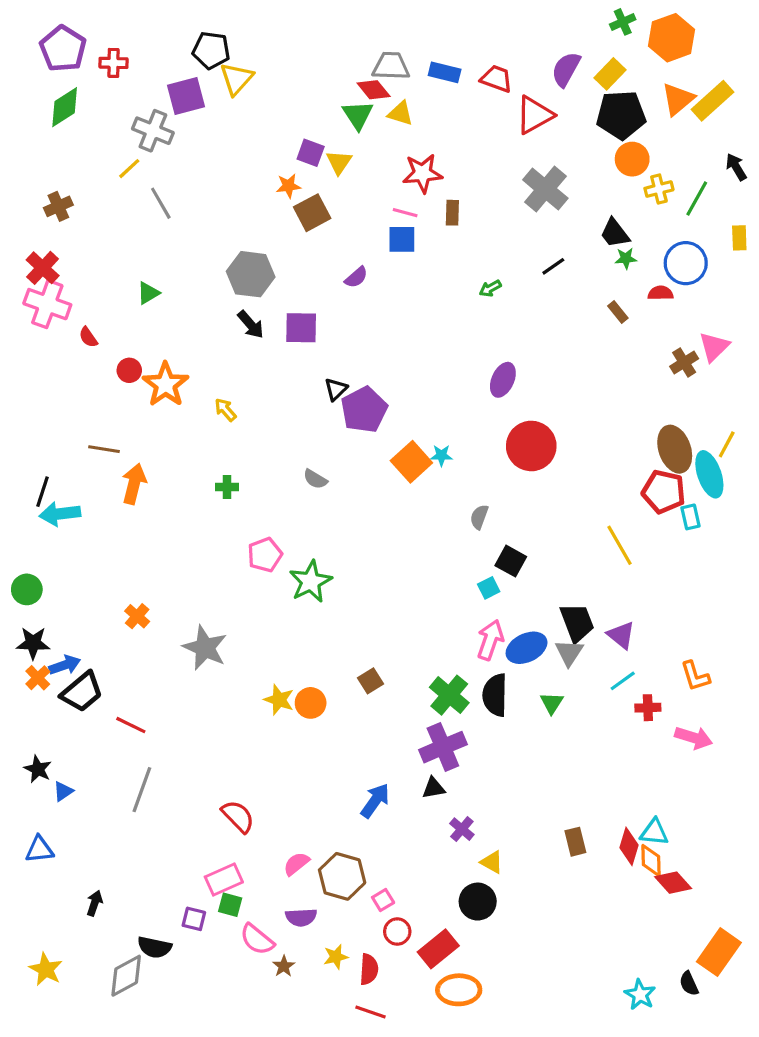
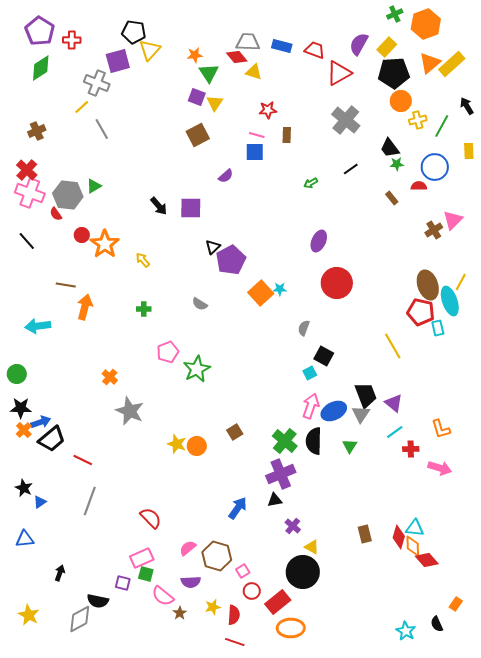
green triangle: (358, 115) -> (209, 73), moved
red star: (422, 173) -> (268, 110), size x0.7
orange star: (288, 186) -> (195, 55), moved
gray hexagon: (251, 274) -> (68, 195), moved
black line: (43, 492) -> (27, 241), moved, turned -60
orange cross: (137, 616) -> (110, 377), moved
black circle: (478, 902) -> (303, 572), size x1.4
orange rectangle: (719, 952) -> (456, 604), size x0.5

